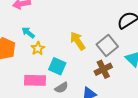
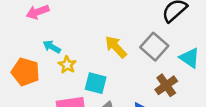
brown cross: (103, 69) -> (166, 85), moved

